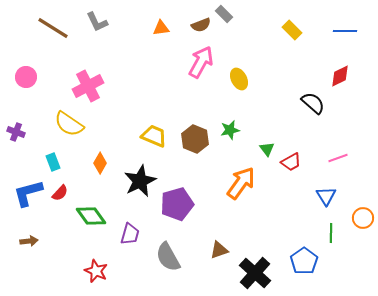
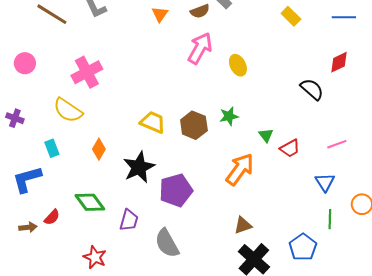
orange triangle: (161, 28) -> (160, 14), turned -48
red semicircle: (60, 193) -> (52, 217), moved
brown triangle: (219, 250) -> (243, 225), moved

